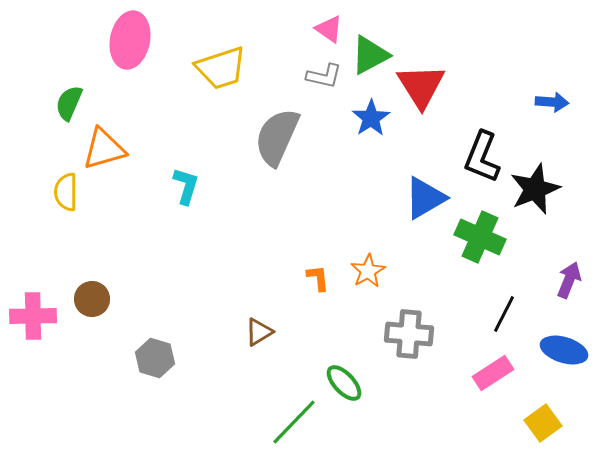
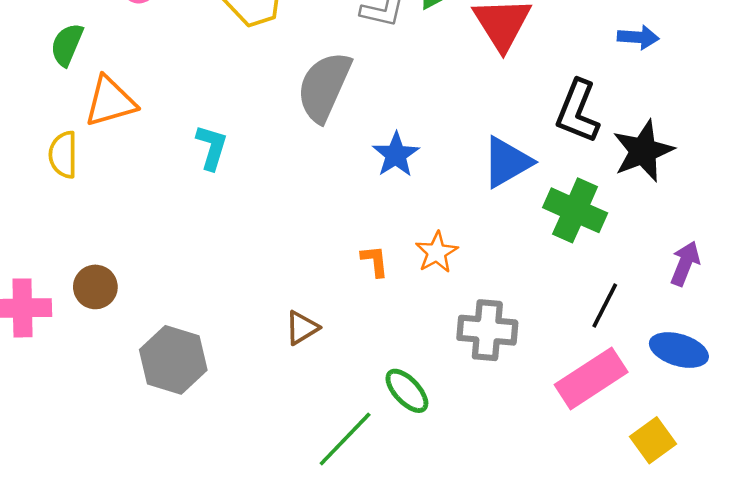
blue arrow: (552, 102) -> (638, 37), moved
blue star: (371, 118) -> (396, 155), moved
gray hexagon: (155, 358) -> (173, 360), size x1.4
pink rectangle: (493, 373) -> (591, 378), size x1.4

